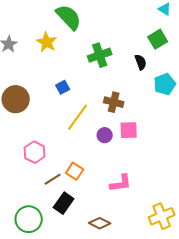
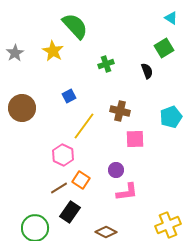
green cross: (100, 55) -> (106, 64), size x0.7
cyan pentagon: (165, 84) -> (171, 117), moved
purple circle: (105, 135) -> (116, 170), moved
pink hexagon: (35, 152) -> (63, 155), moved

